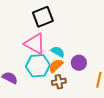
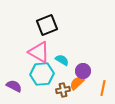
orange semicircle: (56, 66) -> (77, 83), moved

